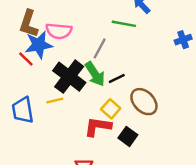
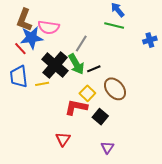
green line: (124, 24) -> (114, 26), moved
blue trapezoid: (23, 110) -> (19, 77), moved

